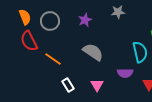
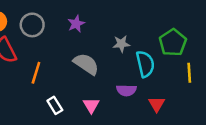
gray star: (118, 12) -> (121, 44), moved
orange line: (53, 59) -> (36, 73), turned 72

